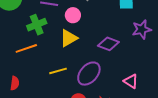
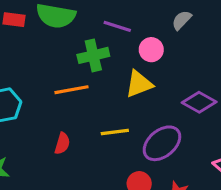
red semicircle: (15, 83) -> (62, 143), moved

